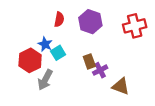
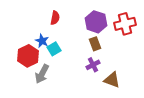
purple hexagon: (90, 22) -> (96, 22), moved
brown rectangle: (89, 61) -> (95, 44), moved

